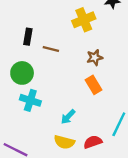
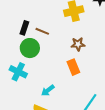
black rectangle: (28, 37) -> (24, 28), moved
green circle: (22, 73) -> (30, 48), moved

